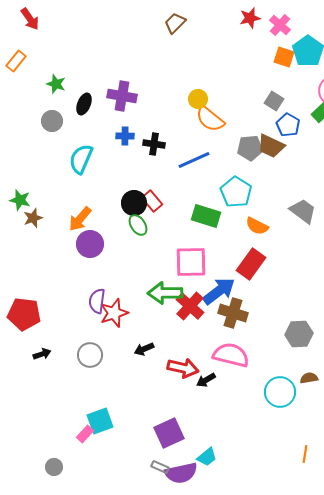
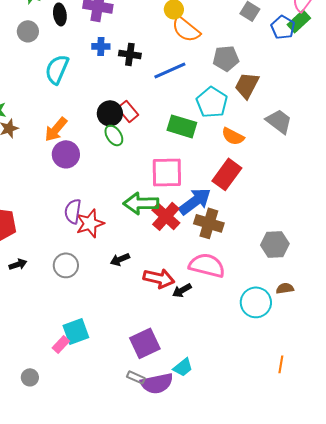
black ellipse: (84, 104) -> (60, 14), turned -30
blue pentagon: (288, 125) -> (283, 27), moved
brown trapezoid: (271, 146) -> (247, 85), moved, turned 92

